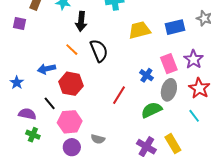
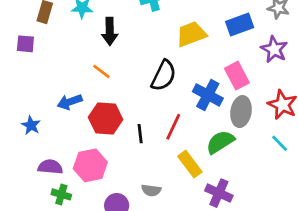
black semicircle: (99, 51) -> (164, 76), moved, turned 55
purple star: (194, 59) -> (274, 49), moved
blue cross: (146, 75) -> (208, 95), size x1.5
black line: (50, 103) -> (140, 134), moved, turned 40
pink hexagon: (70, 122) -> (90, 165), moved
yellow rectangle: (173, 144) -> (190, 164), moved

